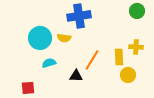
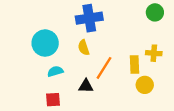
yellow semicircle: (64, 38) -> (84, 48), moved, turned 64
red square: (28, 88) -> (53, 100), moved

